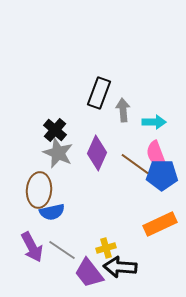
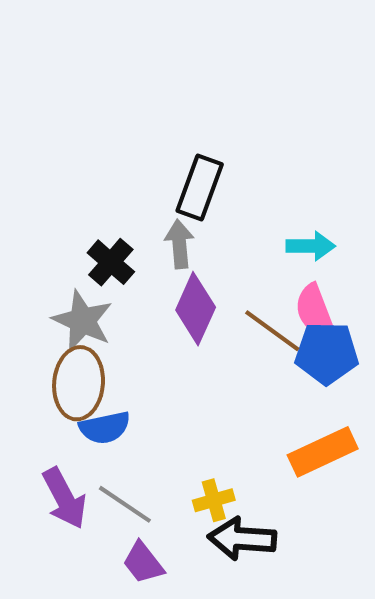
gray arrow: (123, 110) -> (179, 244), moved
gray star: (58, 153) -> (83, 321), moved
purple trapezoid: (89, 273) -> (143, 563), moved, size x0.7

